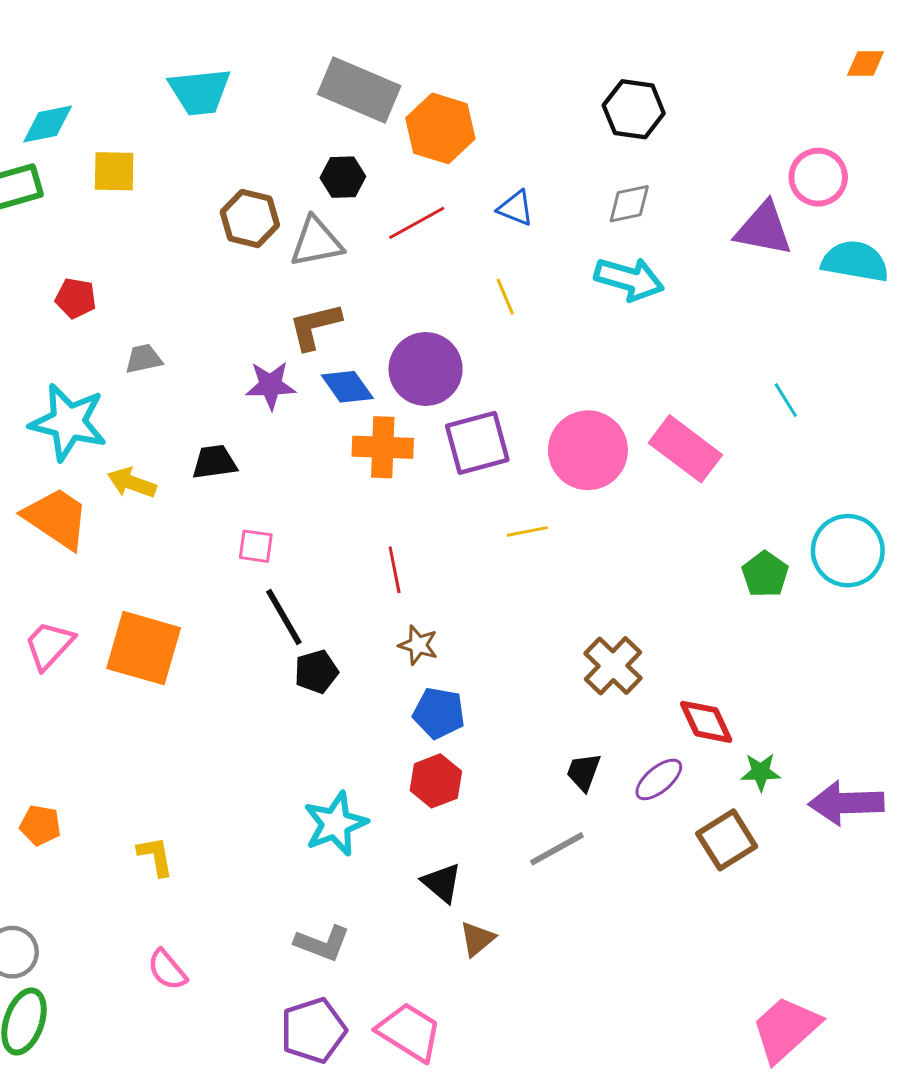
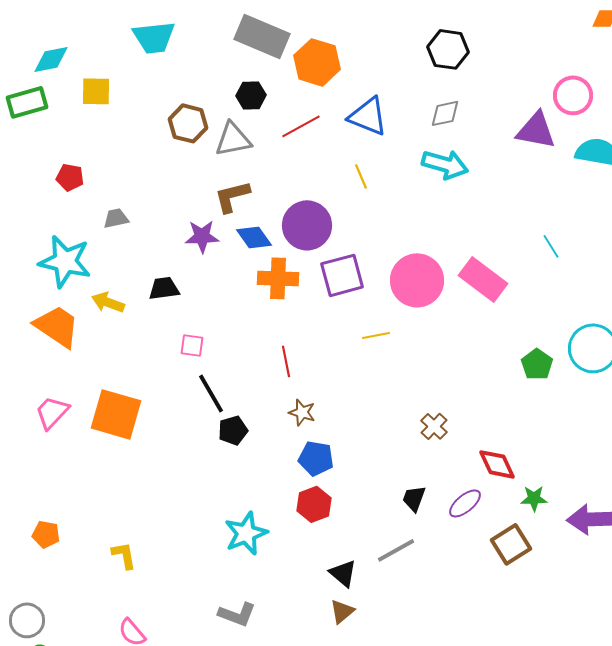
blue triangle: (516, 208) -> (368, 116), size x1.6
brown cross: (613, 666) -> (434, 426), size x0.7
black triangle: (442, 883) -> (343, 573), moved

